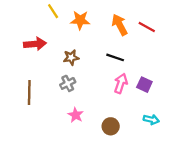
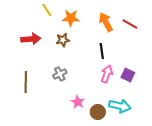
brown star: (71, 57) -> (63, 40), moved
black line: (115, 57) -> (102, 51), turned 63
pink star: (76, 115) -> (78, 102), moved
cyan arrow: (151, 120) -> (120, 106), moved, size x1.5

